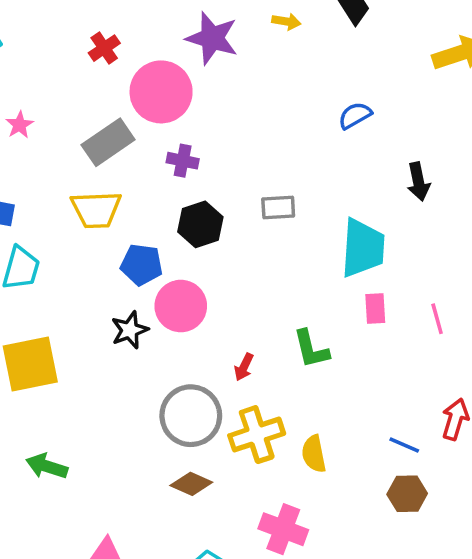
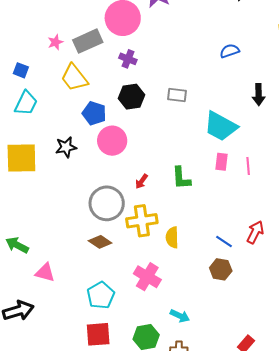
pink star: (19, 125) -> (55, 42), moved
yellow trapezoid: (96, 210) -> (74, 78), turned 44
cyan trapezoid: (363, 248) -> (221, 126), turned 105
pink line: (437, 319) -> (248, 166), moved
black star: (130, 330) -> (66, 147), moved
green arrow: (47, 466) -> (17, 245), moved

